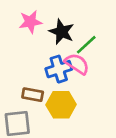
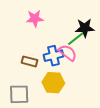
black star: (62, 32) -> (85, 28), moved, turned -30
brown rectangle: (33, 95) -> (29, 61), moved

